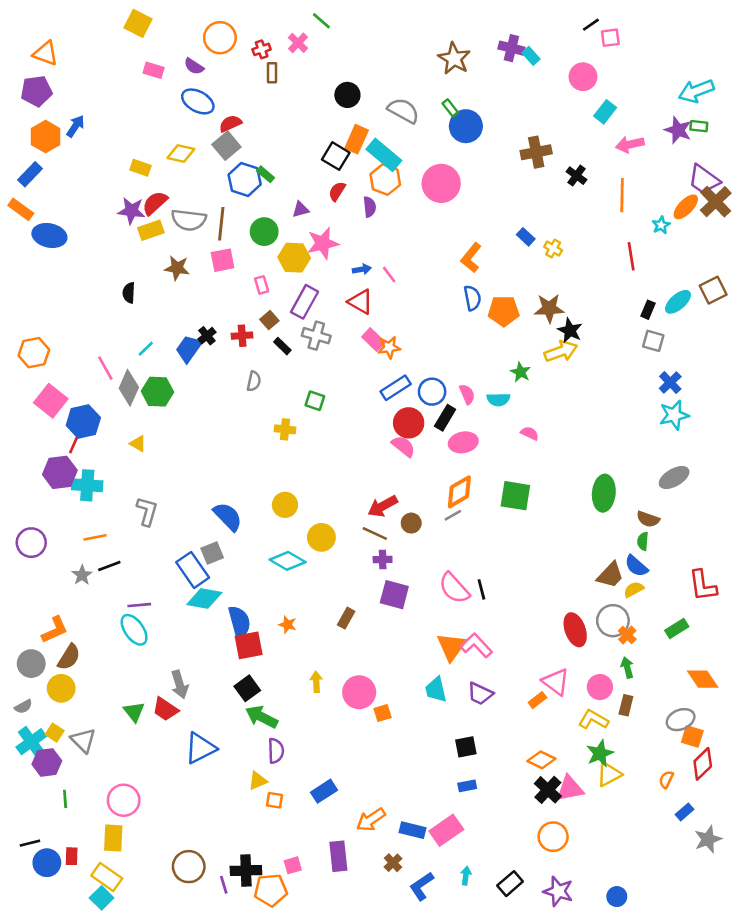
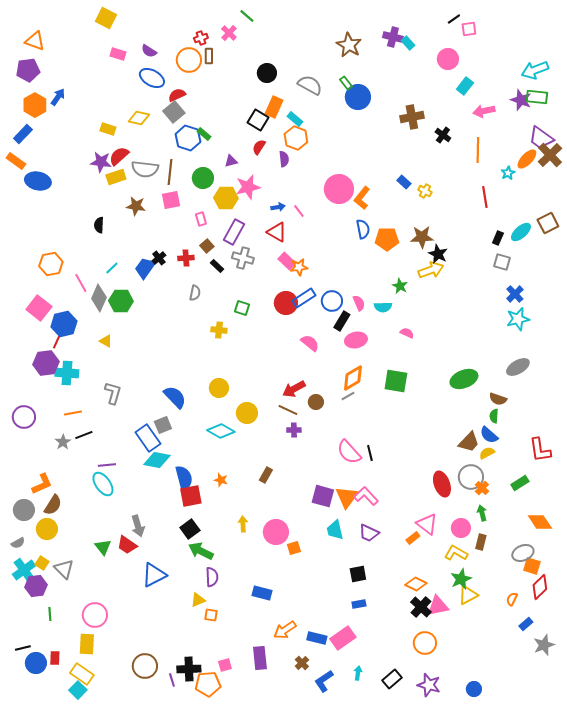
orange circle: (220, 38) -> (189, 60), moved
green rectangle: (699, 126) -> (537, 97), size x1.5
cyan rectangle: (384, 155) -> (295, 119), size x0.6
pink circle: (441, 183) -> (339, 189), moved
orange hexagon: (34, 353) -> (51, 264), moved
red circle: (409, 423) -> (286, 303), moved
green ellipse: (604, 493) -> (464, 379), turned 64
purple square: (394, 595) -> (323, 496), moved
blue rectangle: (324, 791) -> (262, 593), moved, turned 48

